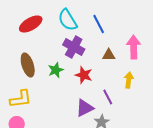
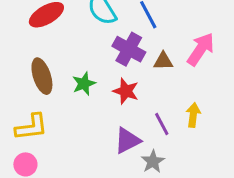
purple cross: (74, 47) -> (129, 49), moved
pink arrow: (134, 47) -> (201, 49), turned 35
yellow arrow: (129, 80) -> (193, 115), moved

